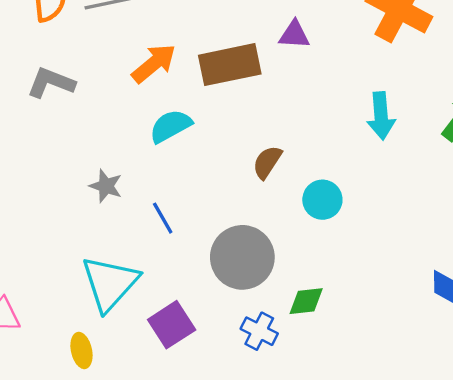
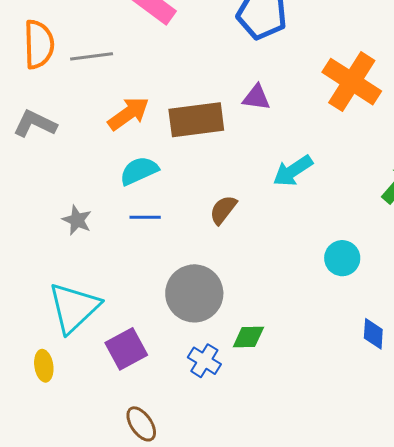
cyan arrow: (381, 116) -> (293, 171), moved, turned 57
cyan circle: (322, 200) -> (342, 258), moved
blue line: (163, 218) -> (145, 217), moved, turned -64

